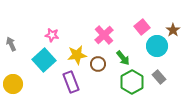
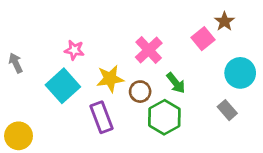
brown star: (173, 30) -> (224, 21), moved
cyan circle: (157, 46) -> (240, 73), moved
green hexagon: (132, 82) -> (164, 117), moved
yellow circle: (13, 84) -> (19, 136), moved

